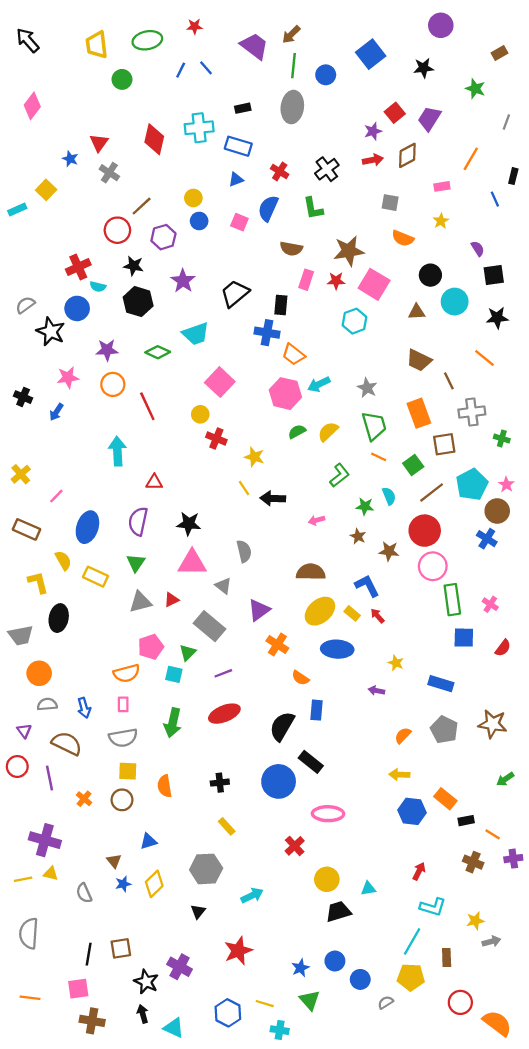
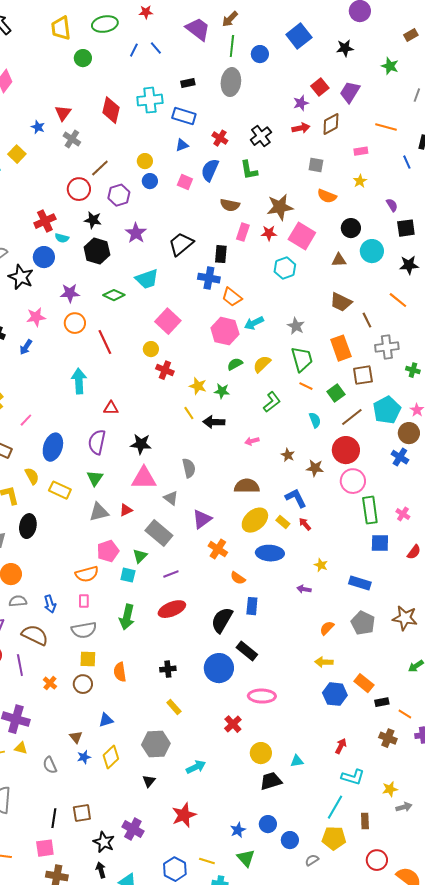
orange line: (471, 159) -> (386, 127), turned 75
green star: (365, 506) -> (222, 391), moved

